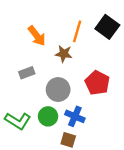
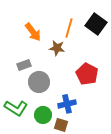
gray circle: (58, 90) -> (39, 82), moved
green circle: (48, 116) -> (43, 115), moved
blue cross: (75, 116) -> (67, 104), turned -36

